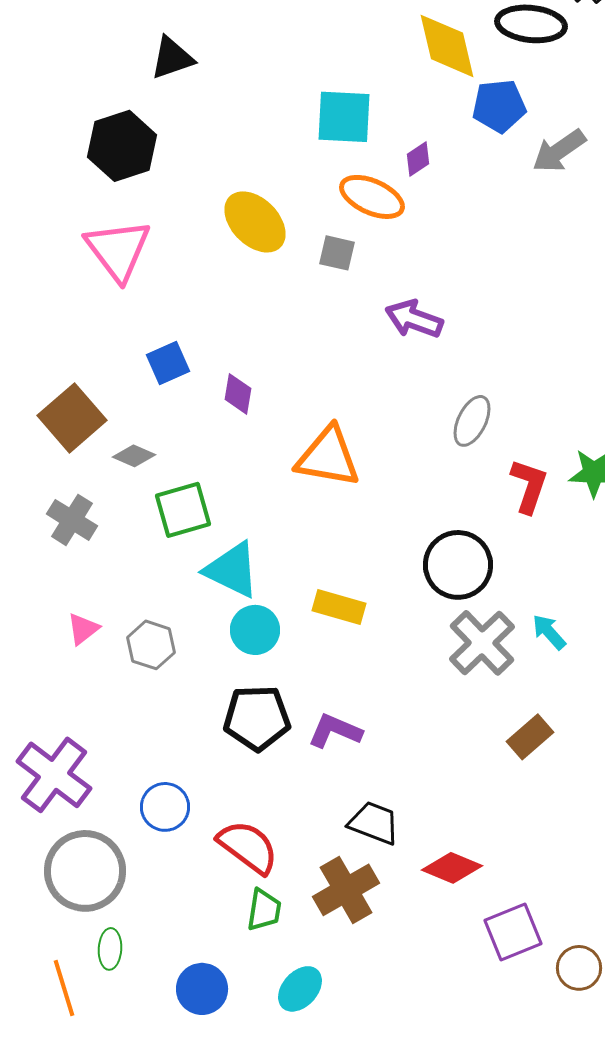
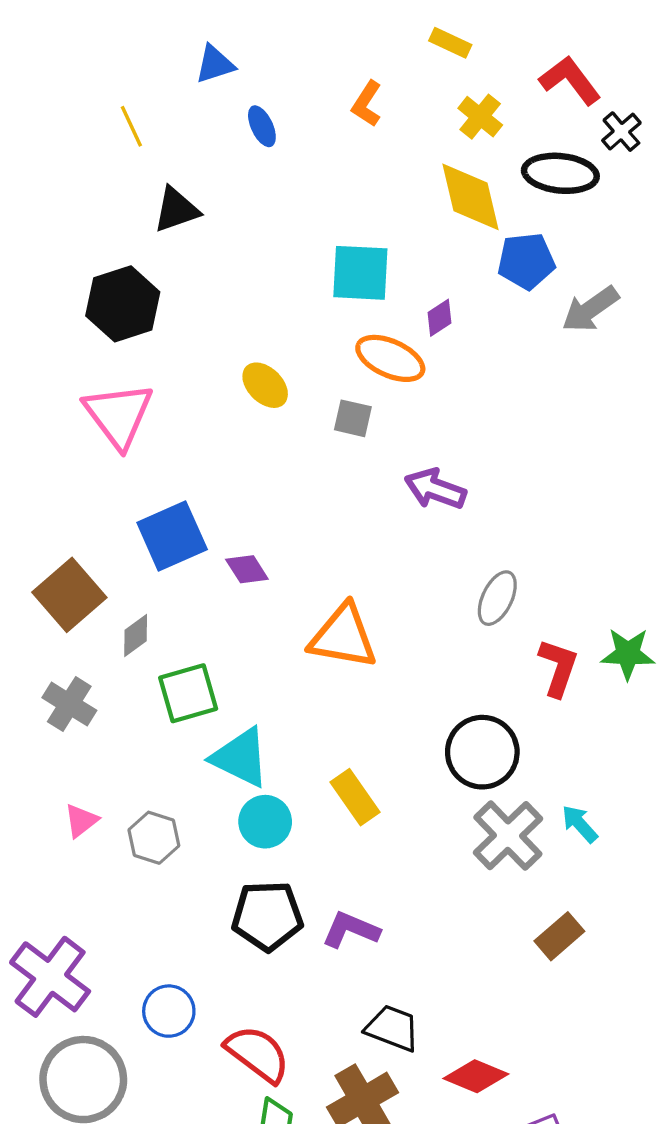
yellow ellipse: (255, 222) -> (265, 385), size x0.7
blue square: (168, 363) -> (172, 536), size x1.5
purple diamond: (238, 394) -> (247, 569), turned -42
gray diamond: (134, 456) -> (136, 636), turned -60
yellow rectangle: (339, 607) -> (355, 797), turned 39

